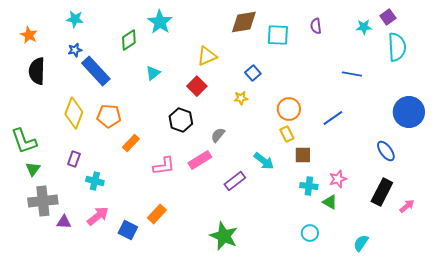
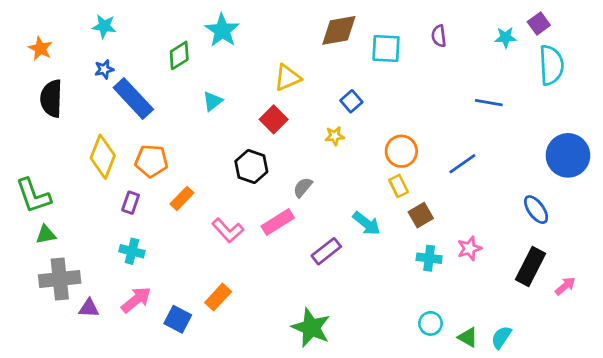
brown square: (303, 155) -> (421, 215), turned -30
purple rectangle: (74, 159) -> (131, 203), moved
pink L-shape: (164, 166) -> (228, 230), turned 55
green triangle: (33, 169) -> (46, 235), turned 42
green triangle: (330, 202) -> (468, 337), moved

